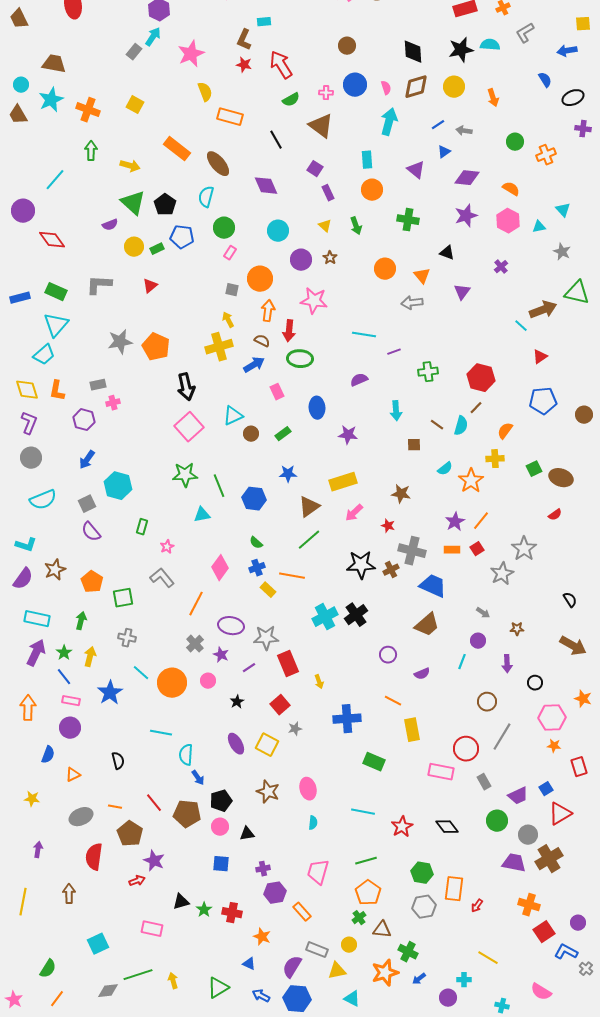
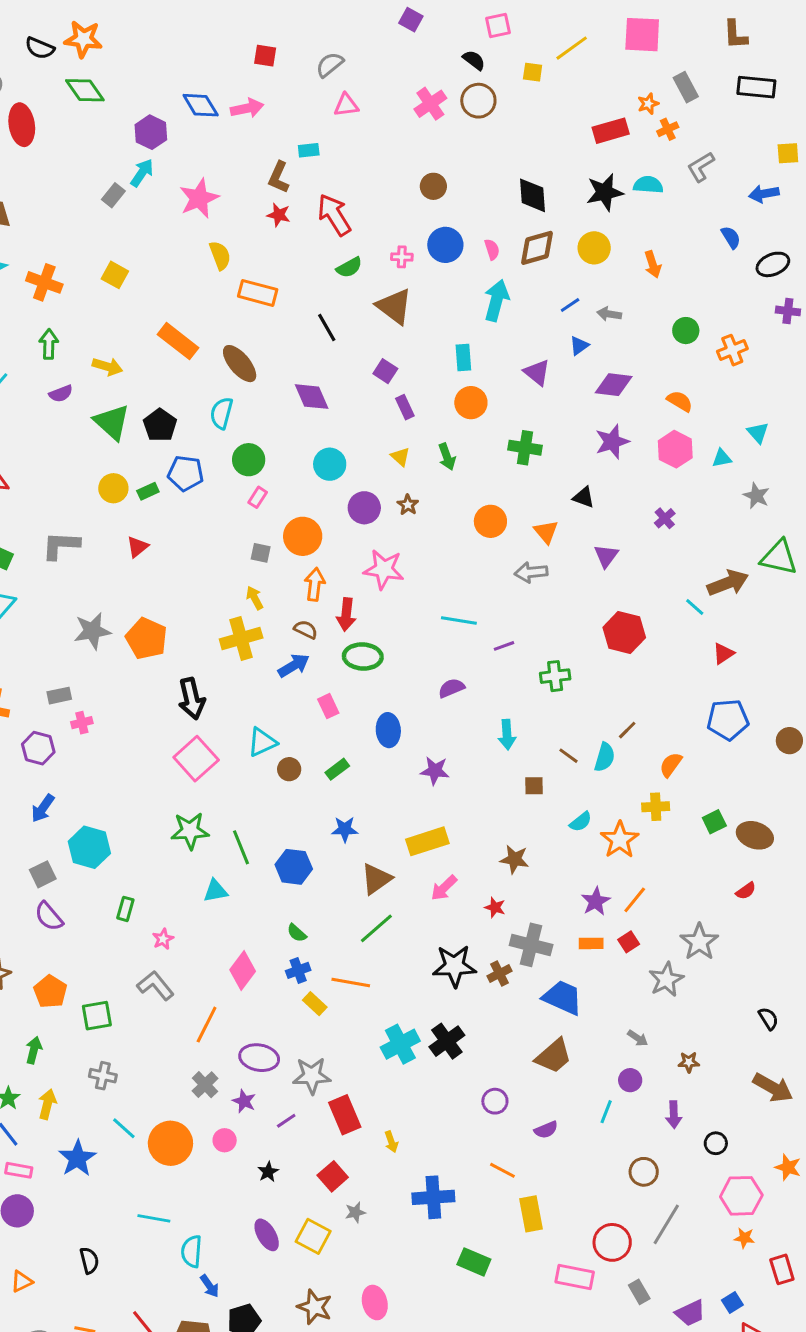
purple semicircle: (110, 225) -> (61, 394), moved
red hexagon: (481, 378) -> (624, 632), moved

